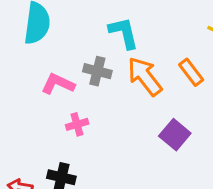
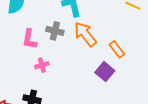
orange rectangle: (191, 72) -> (117, 49), moved
pink L-shape: (58, 84) -> (30, 39), turned -105

